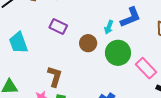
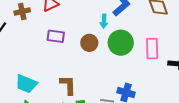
cyan trapezoid: (18, 43) -> (26, 84), moved, turned -30
pink rectangle: (146, 68) -> (152, 49), turned 60

